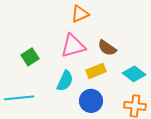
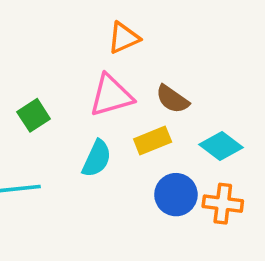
blue circle: (91, 101) -> (176, 195), moved

